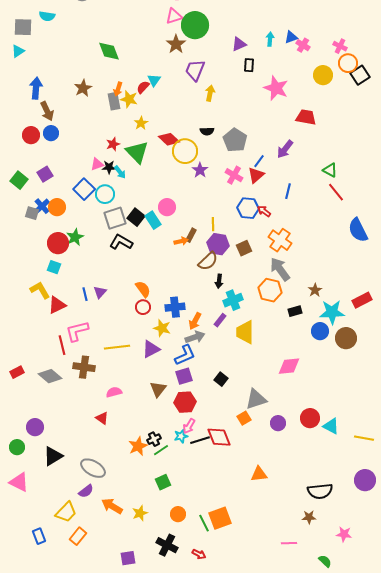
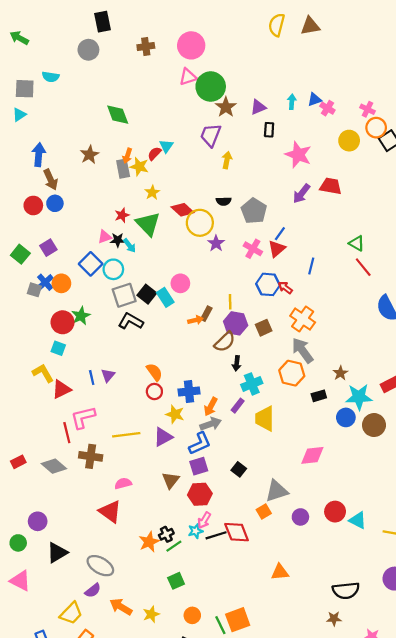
brown star: (176, 44) -> (226, 107), moved
purple arrow: (285, 149) -> (302, 194), moved
red triangle: (102, 418) -> (110, 512), size x1.6

